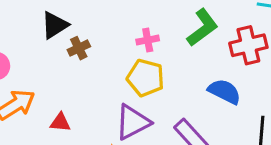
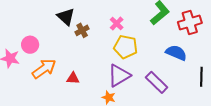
black triangle: (55, 25) -> (66, 17), turned -42
pink cross: (148, 40) -> (117, 24), moved, turned -32

